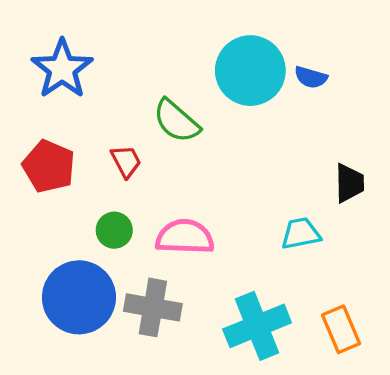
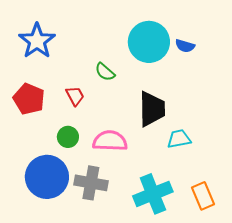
green semicircle: (176, 121) -> (105, 72), size x0.7
black trapezoid: (349, 183) -> (152, 109), moved, size x1.5

